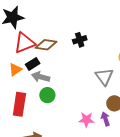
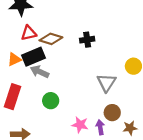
red triangle: (25, 43) -> (29, 33), size x0.7
black rectangle: (33, 64) -> (34, 57), size x1.5
green circle: (47, 95) -> (51, 101), moved

